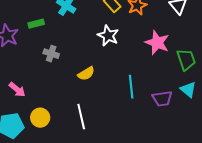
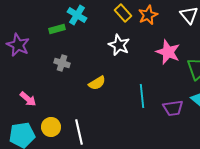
green rectangle: (36, 24) -> (57, 29), moved
white line: (81, 117) -> (79, 132), moved

